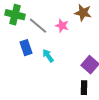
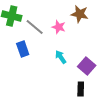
cyan arrow: (48, 56) -> (61, 57), moved

